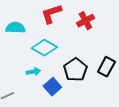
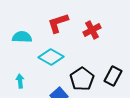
cyan arrow: (33, 72) -> (20, 81), moved, turned -88

